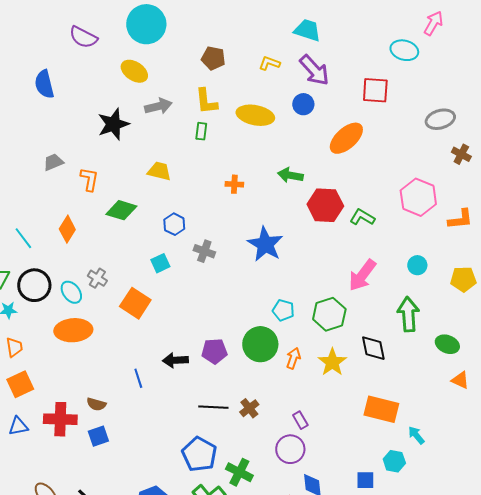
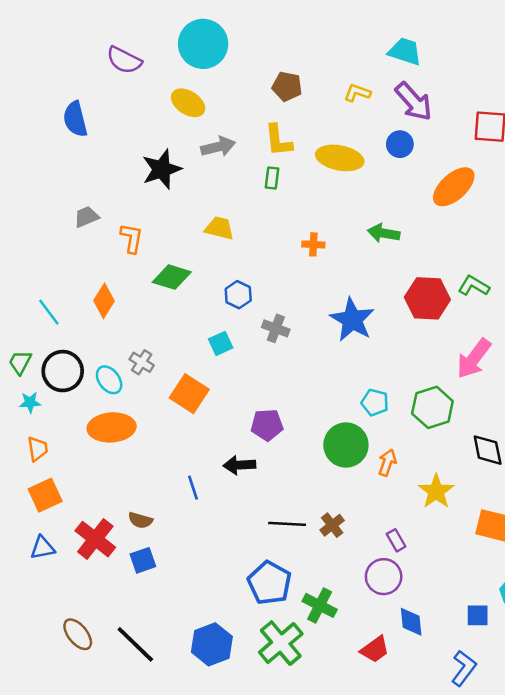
red hexagon: (325, 205) -> (427, 298), moved
purple pentagon: (214, 351) -> (267, 425), moved
yellow star: (332, 362) -> (436, 491), moved
red cross: (60, 419) -> (95, 539), turned 36

